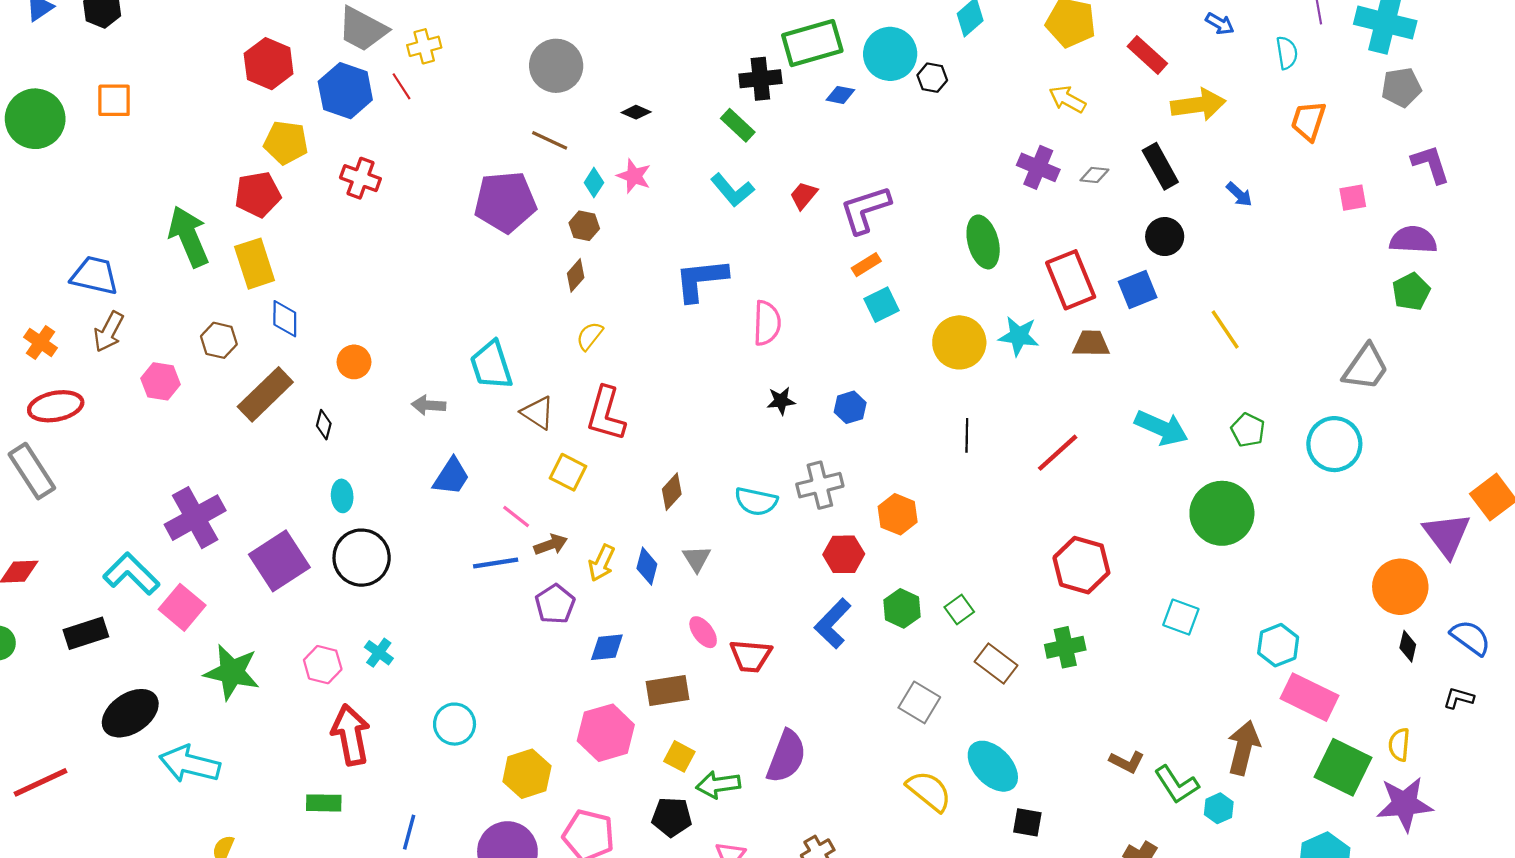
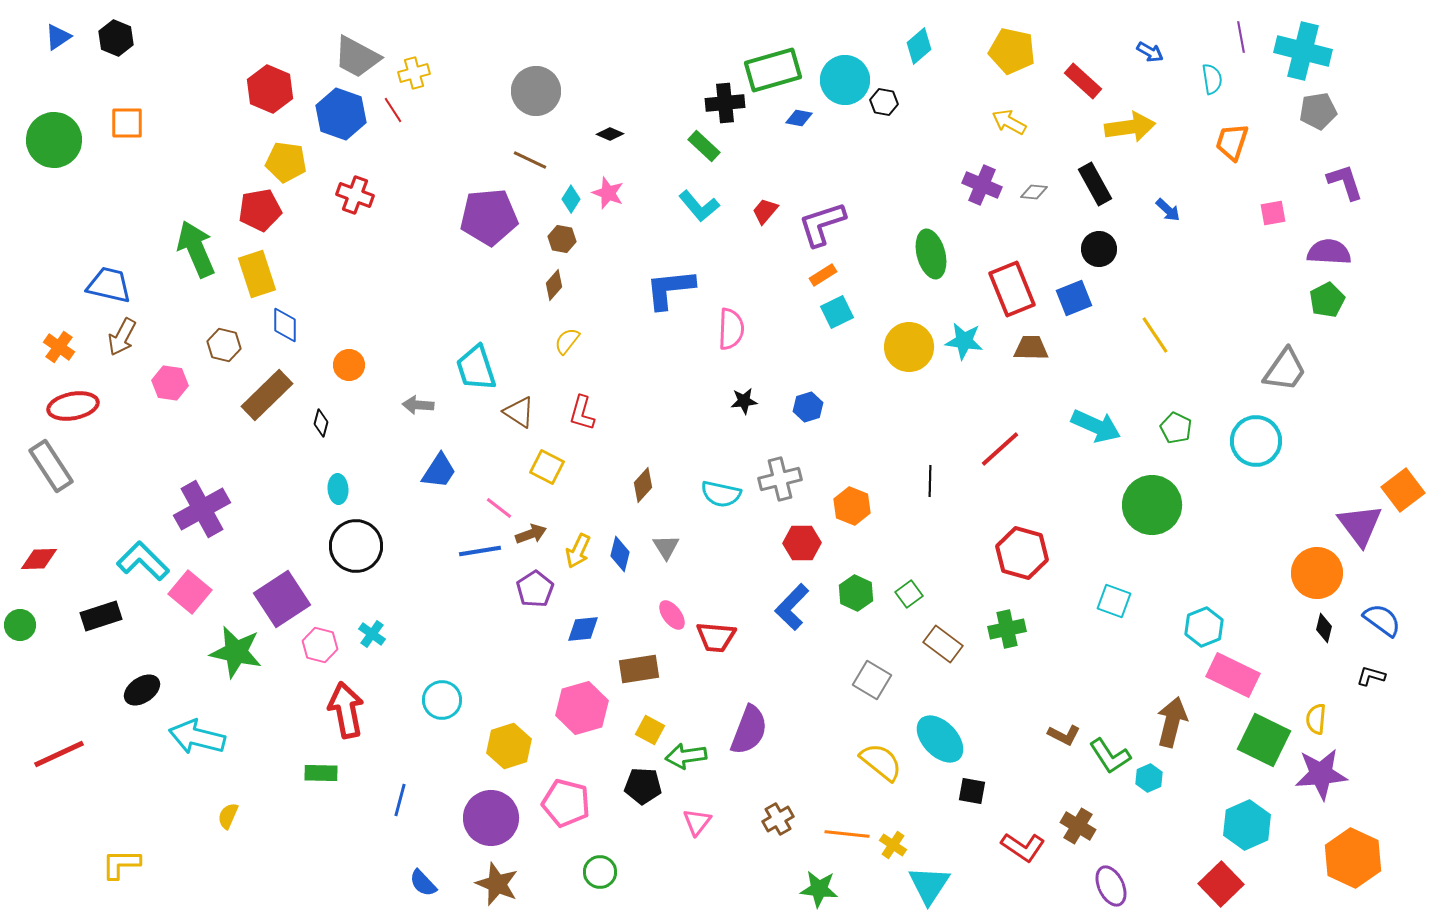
red L-shape: (606, 414) -> (582, 413), size x0.7
black line: (967, 435) -> (930, 481), moved
purple square: (279, 561) -> (282, 599), moved
black ellipse: (130, 713) -> (142, 690), size x0.7

